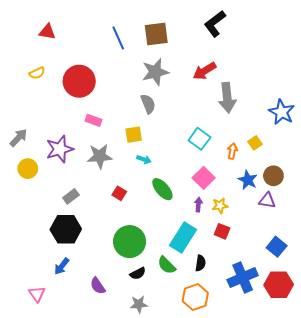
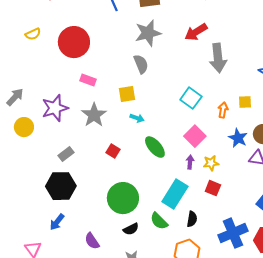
yellow square: (255, 143) -> (245, 102), turned 32
gray star: (100, 156) -> (94, 115), turned -30

